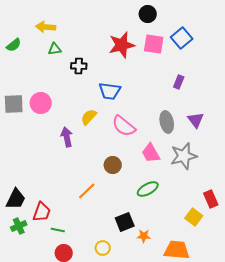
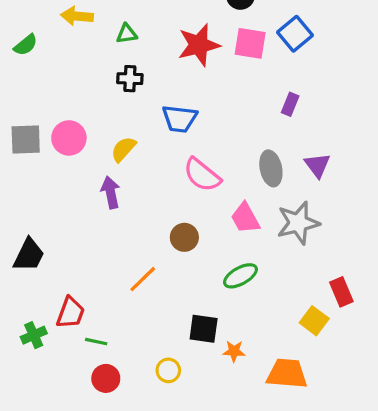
green triangle: (55, 49) -> (127, 34), moved
yellow semicircle: (89, 117) -> (123, 149), moved
black trapezoid: (16, 199) -> (29, 255), moved
black square: (125, 222) -> (204, 329), turned 30

